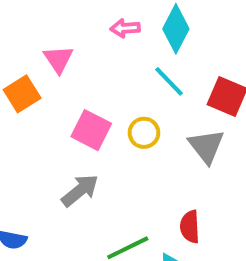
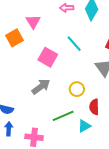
cyan line: (169, 81) -> (74, 44), moved
yellow circle: (144, 133) -> (77, 89), moved

